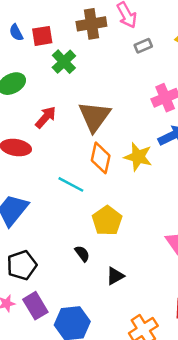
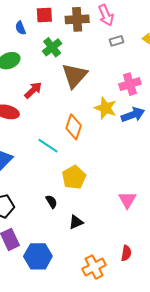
blue semicircle: (16, 32) -> (20, 28), moved
red square: (42, 36) -> (44, 15), moved
brown triangle: (94, 116) -> (75, 76), moved
yellow star: (138, 157) -> (105, 108), moved

